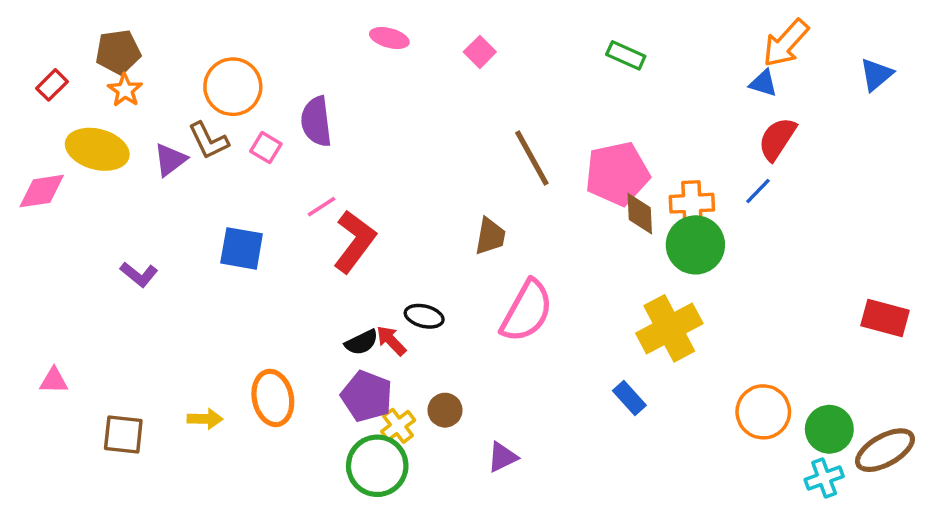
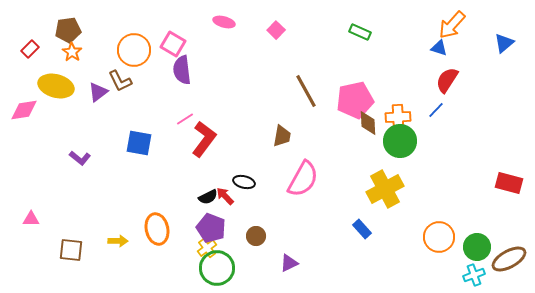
pink square: (266, 148) -> (173, 44), moved, size x1.4
yellow cross: (398, 426) -> (207, 248), moved

